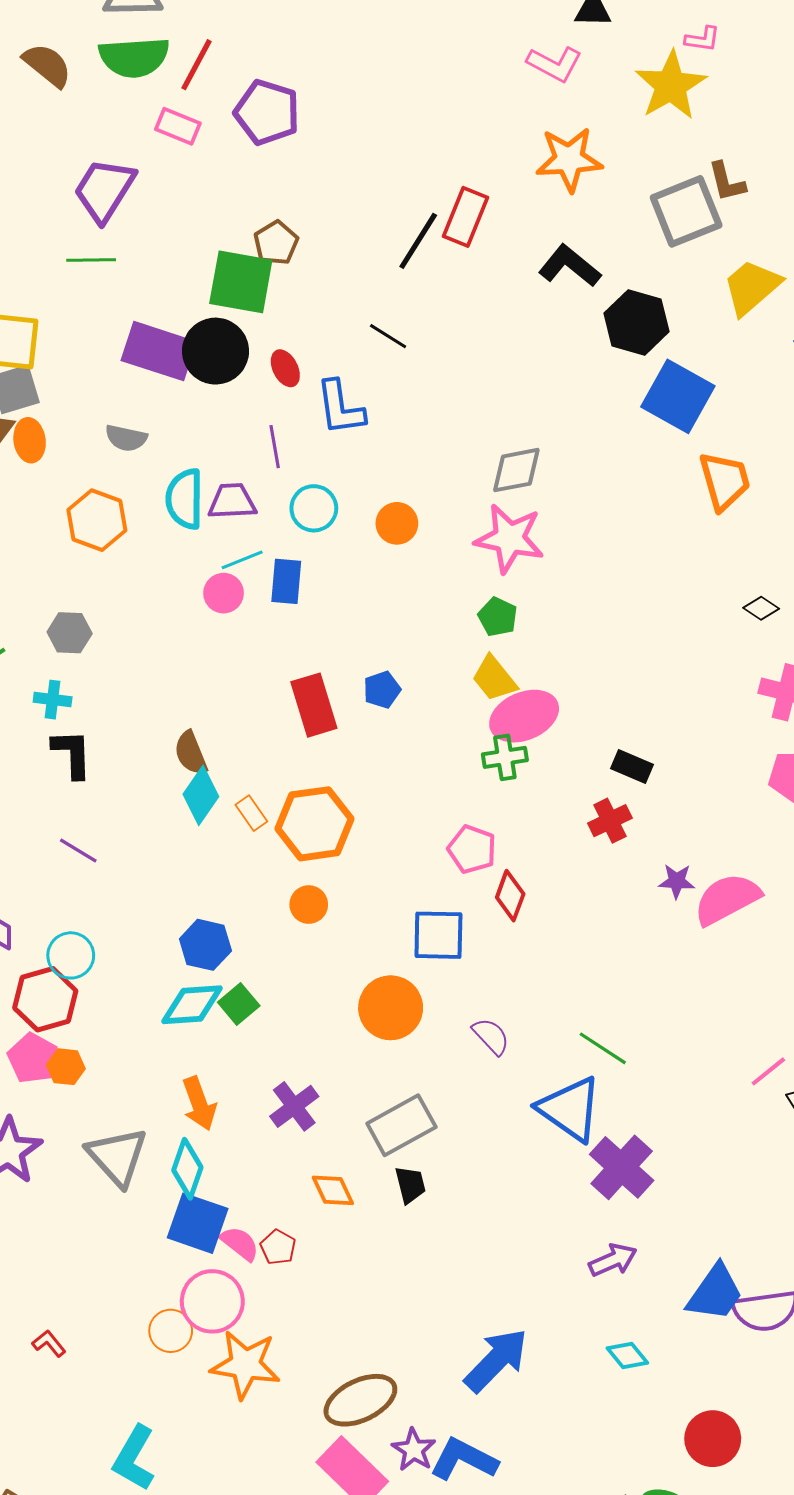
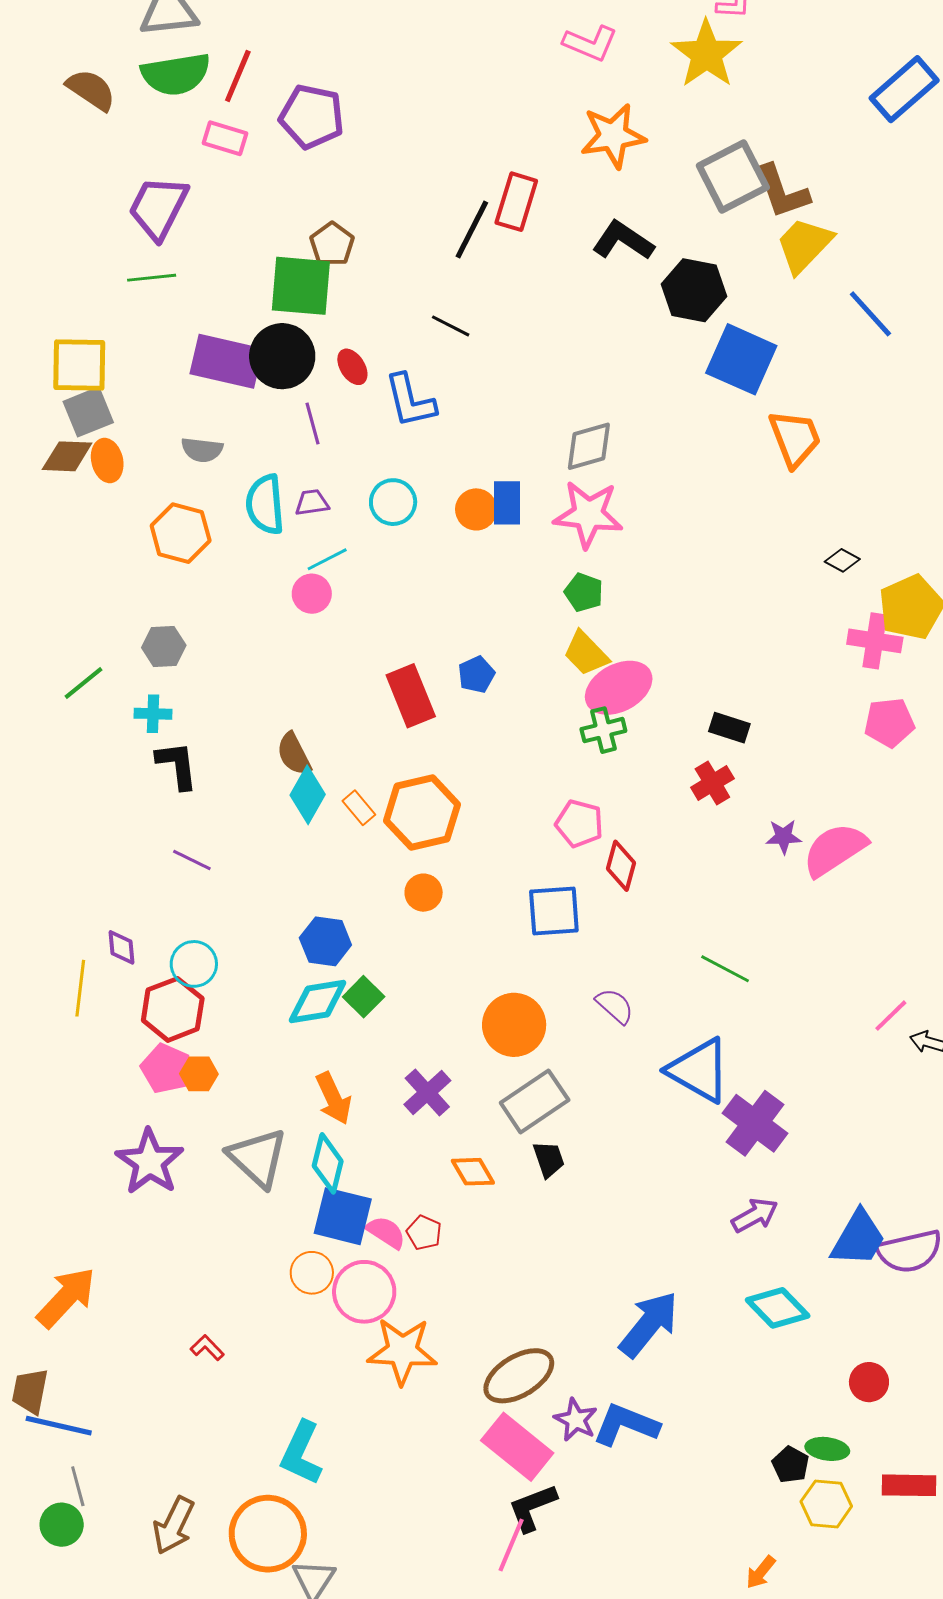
brown L-shape: (727, 182) -> (782, 192), moved, size x1.4
purple line: (275, 447) -> (312, 424), moved
purple trapezoid: (232, 501) -> (312, 503), size x0.7
blue rectangle: (286, 581) -> (507, 503), moved
orange circle: (391, 1008) -> (514, 1025), moved
green line: (603, 1048) -> (725, 969), moved
orange circle: (171, 1331) -> (312, 1273), moved
cyan diamond: (627, 1355) -> (778, 1308), size x1.5
red circle: (713, 1439) -> (869, 1382), size x0.7

